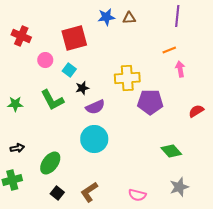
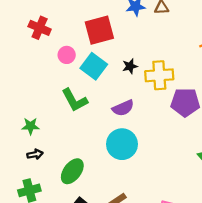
cyan square: (69, 70) -> (94, 66), size x1.6
black star: (82, 88) -> (130, 66), moved
green star: (15, 104) -> (30, 126), moved

